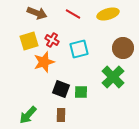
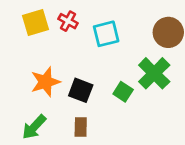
orange star: (44, 62) -> (45, 82), moved
green square: (81, 92) -> (123, 92), moved, turned 32

